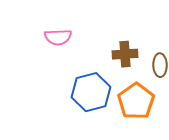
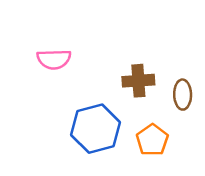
orange pentagon: (136, 101) -> (152, 140), size x0.7

